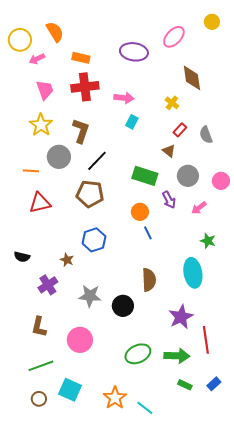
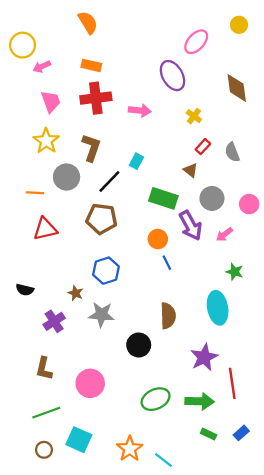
orange semicircle: (55, 32) -> (88, 23), moved
purple ellipse: (134, 52) -> (172, 76), moved, turned 52
brown diamond: (192, 78) -> (237, 88), moved
cyan rectangle: (132, 122) -> (136, 161), moved
purple arrow: (169, 200) -> (191, 225), size x1.5
gray star: (90, 296) -> (101, 315), moved

